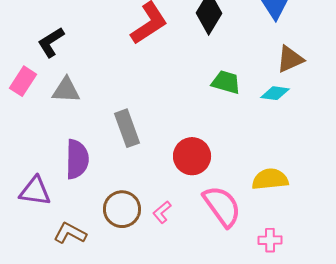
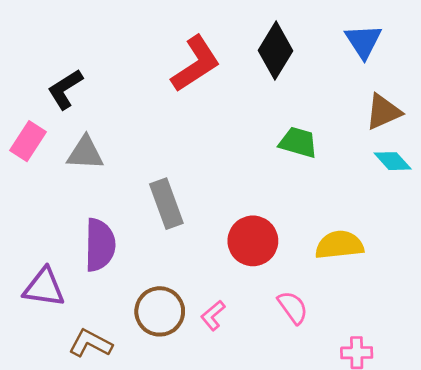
cyan diamond: (275, 93) -> (393, 161), moved, turned 40
yellow semicircle: (270, 179) -> (339, 245), moved
pink semicircle: (222, 206) -> (293, 307), size x0.6

